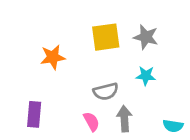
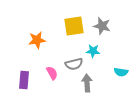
cyan star: (146, 76) -> (93, 51), moved
pink semicircle: (91, 122) -> (52, 73), moved
cyan semicircle: (173, 126) -> (121, 72), moved

